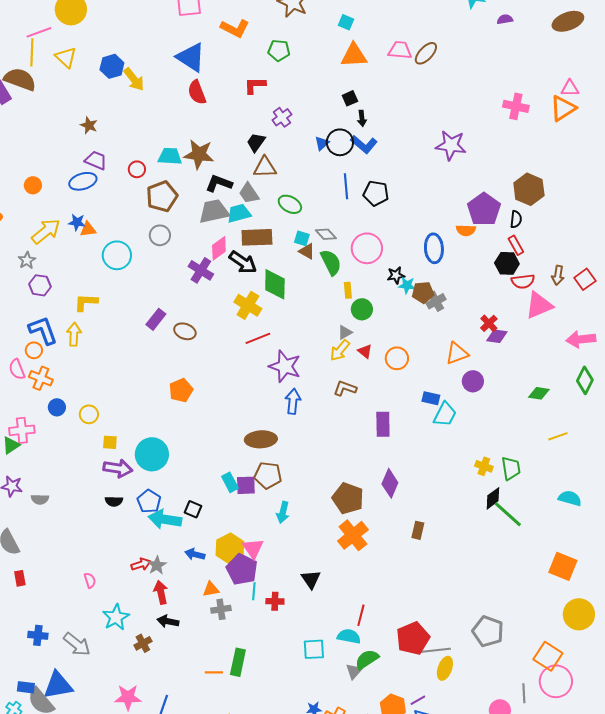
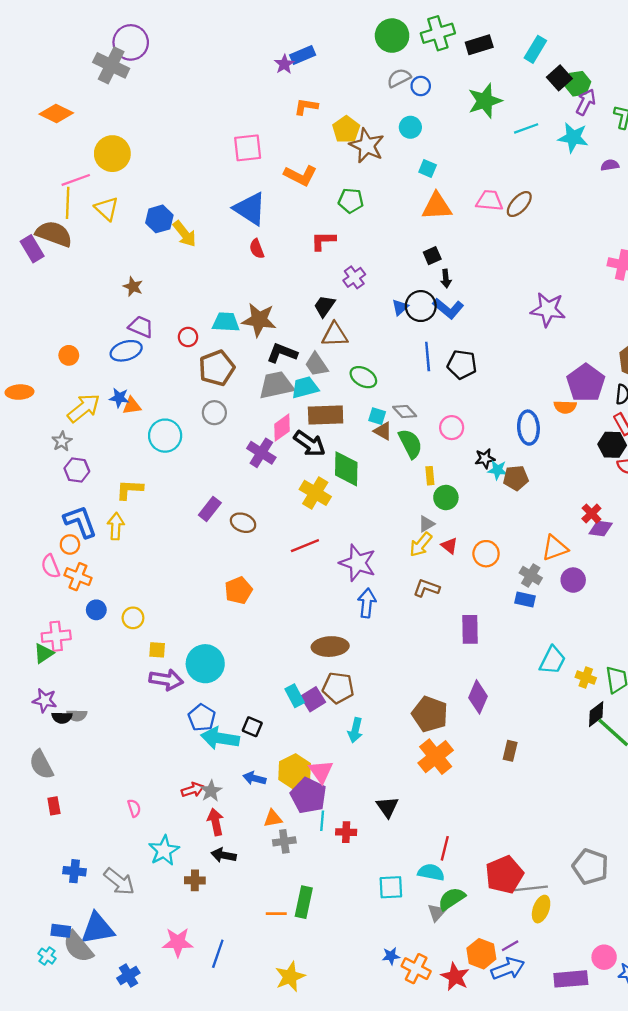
red semicircle: (197, 92) -> (257, 249), size x0.7
pink circle: (367, 248) -> (452, 428), size x0.7
gray cross: (436, 301) -> (531, 575), moved, turned -30
red line: (258, 338) -> (305, 546), moved
cyan trapezoid: (445, 414) -> (553, 660), moved
purple square: (246, 485) -> (313, 699), turned -30
black semicircle: (114, 501) -> (62, 718), moved
brown cross: (143, 643) -> (195, 880), turned 30

